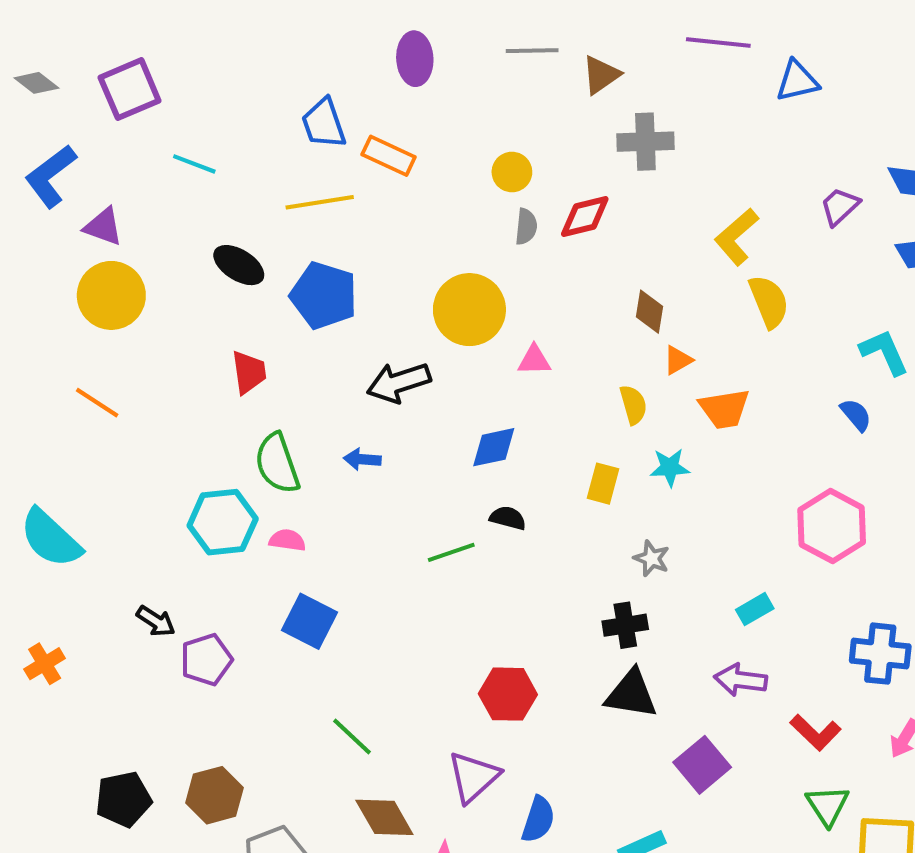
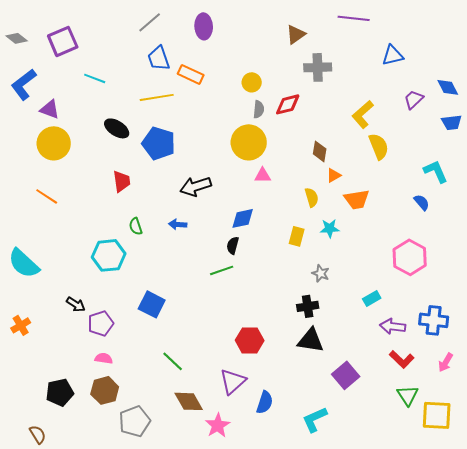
gray line: (532, 51) -> (150, 22), moved, turned -40
blue triangle: (797, 81) -> (393, 55), moved
yellow circle: (469, 310) -> (249, 142), moved
green semicircle: (277, 463) -> (136, 226), size x0.6
black semicircle: (508, 518) -> (233, 245), moved, turned -90
pink semicircle: (287, 540) -> (104, 358), moved
purple arrow: (741, 680) -> (393, 326), moved

